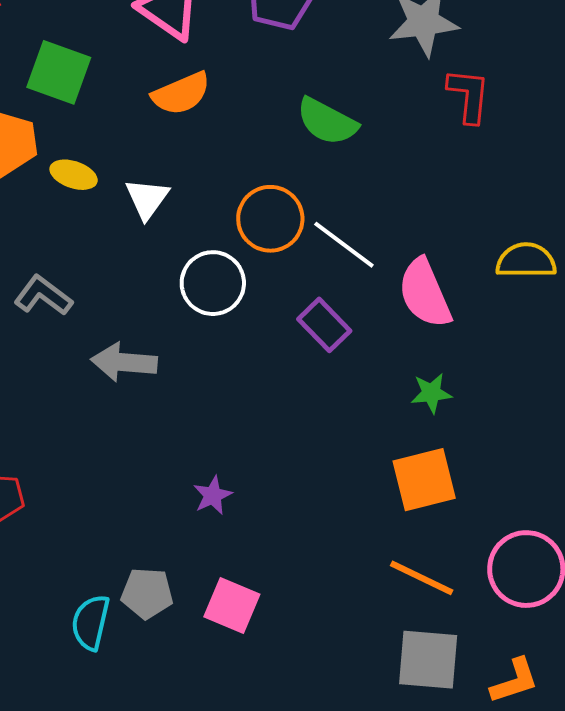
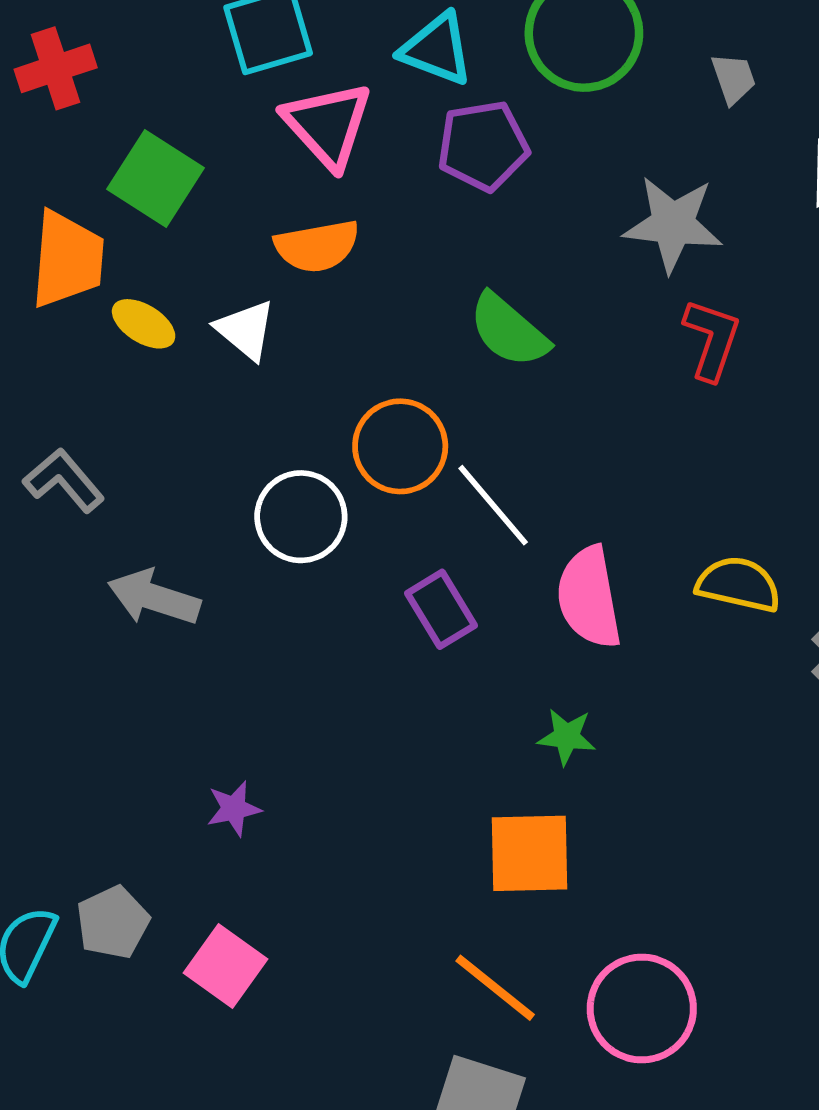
white triangle: (147, 199) -> (246, 330), moved, turned -39
gray pentagon: (147, 593) -> (113, 922), turned 30

